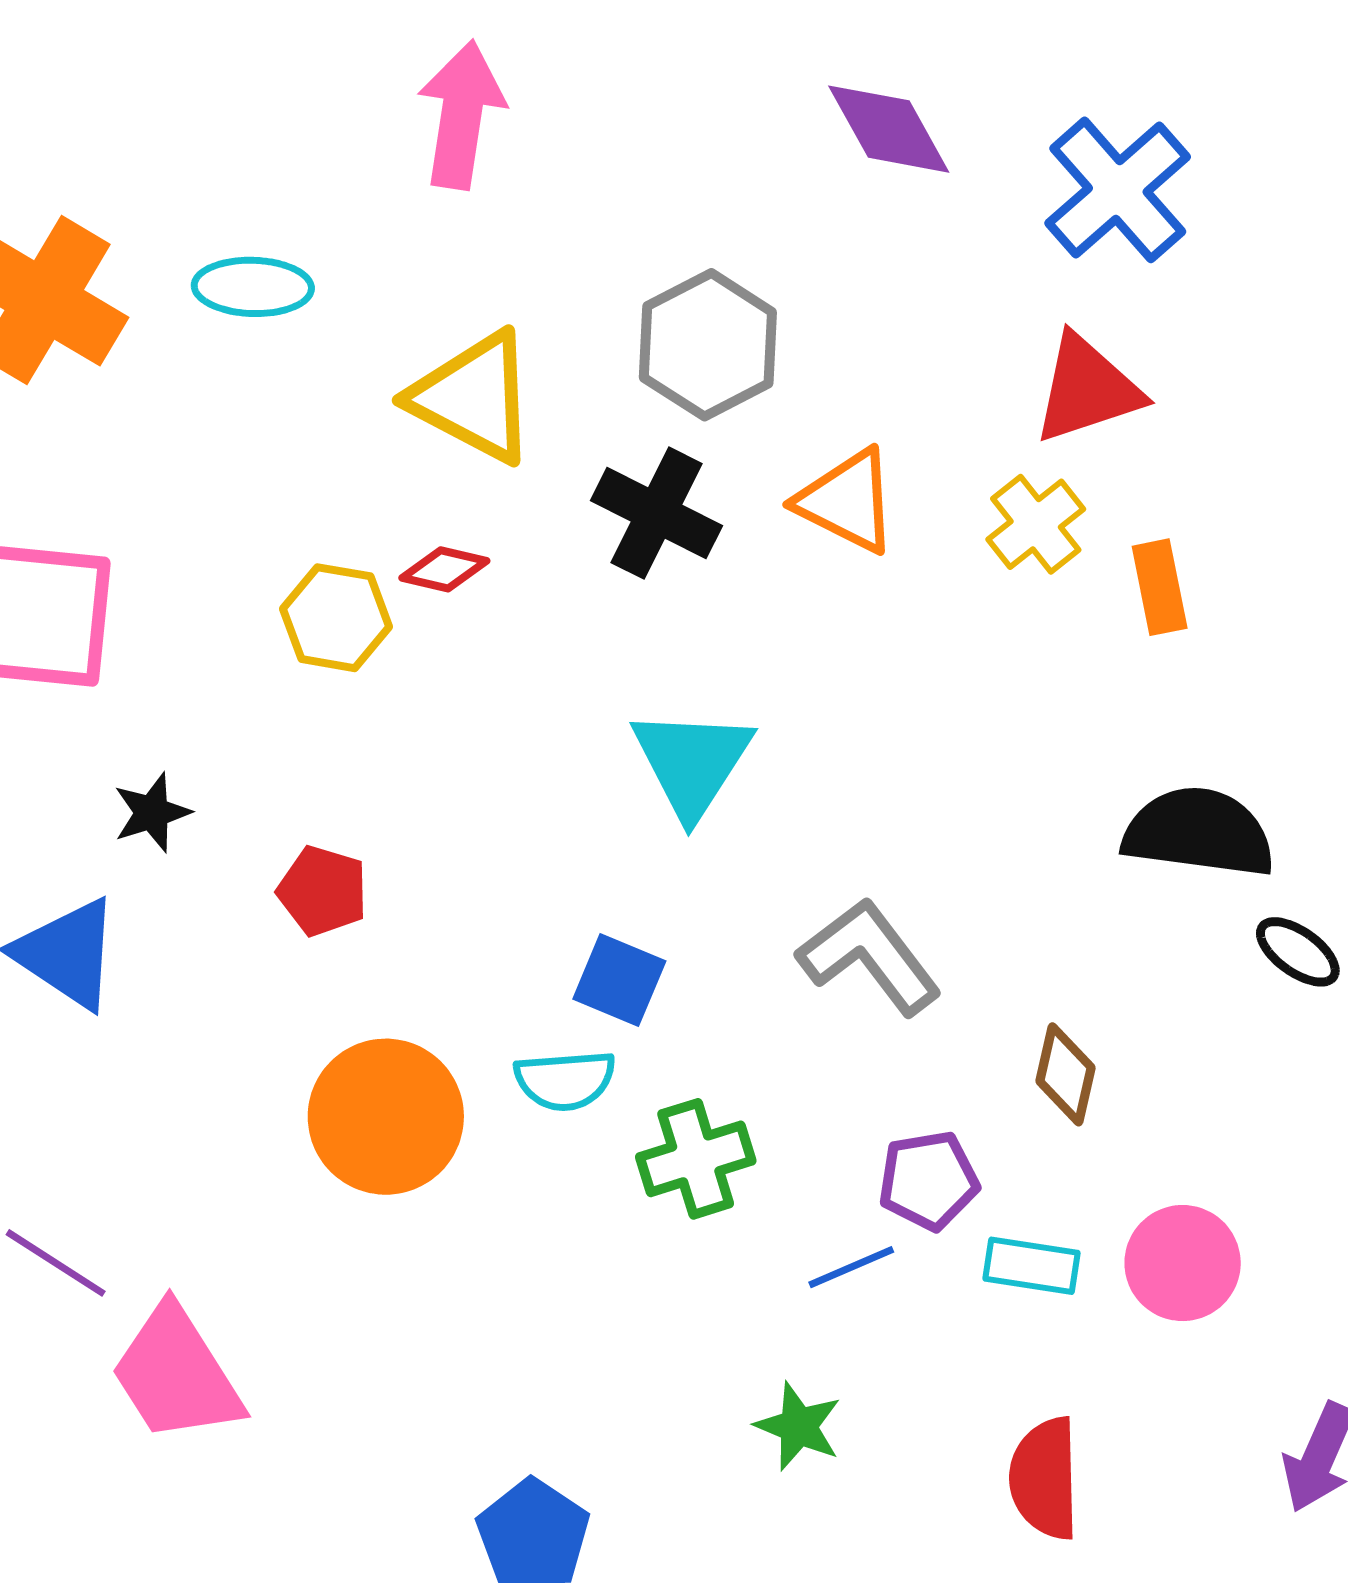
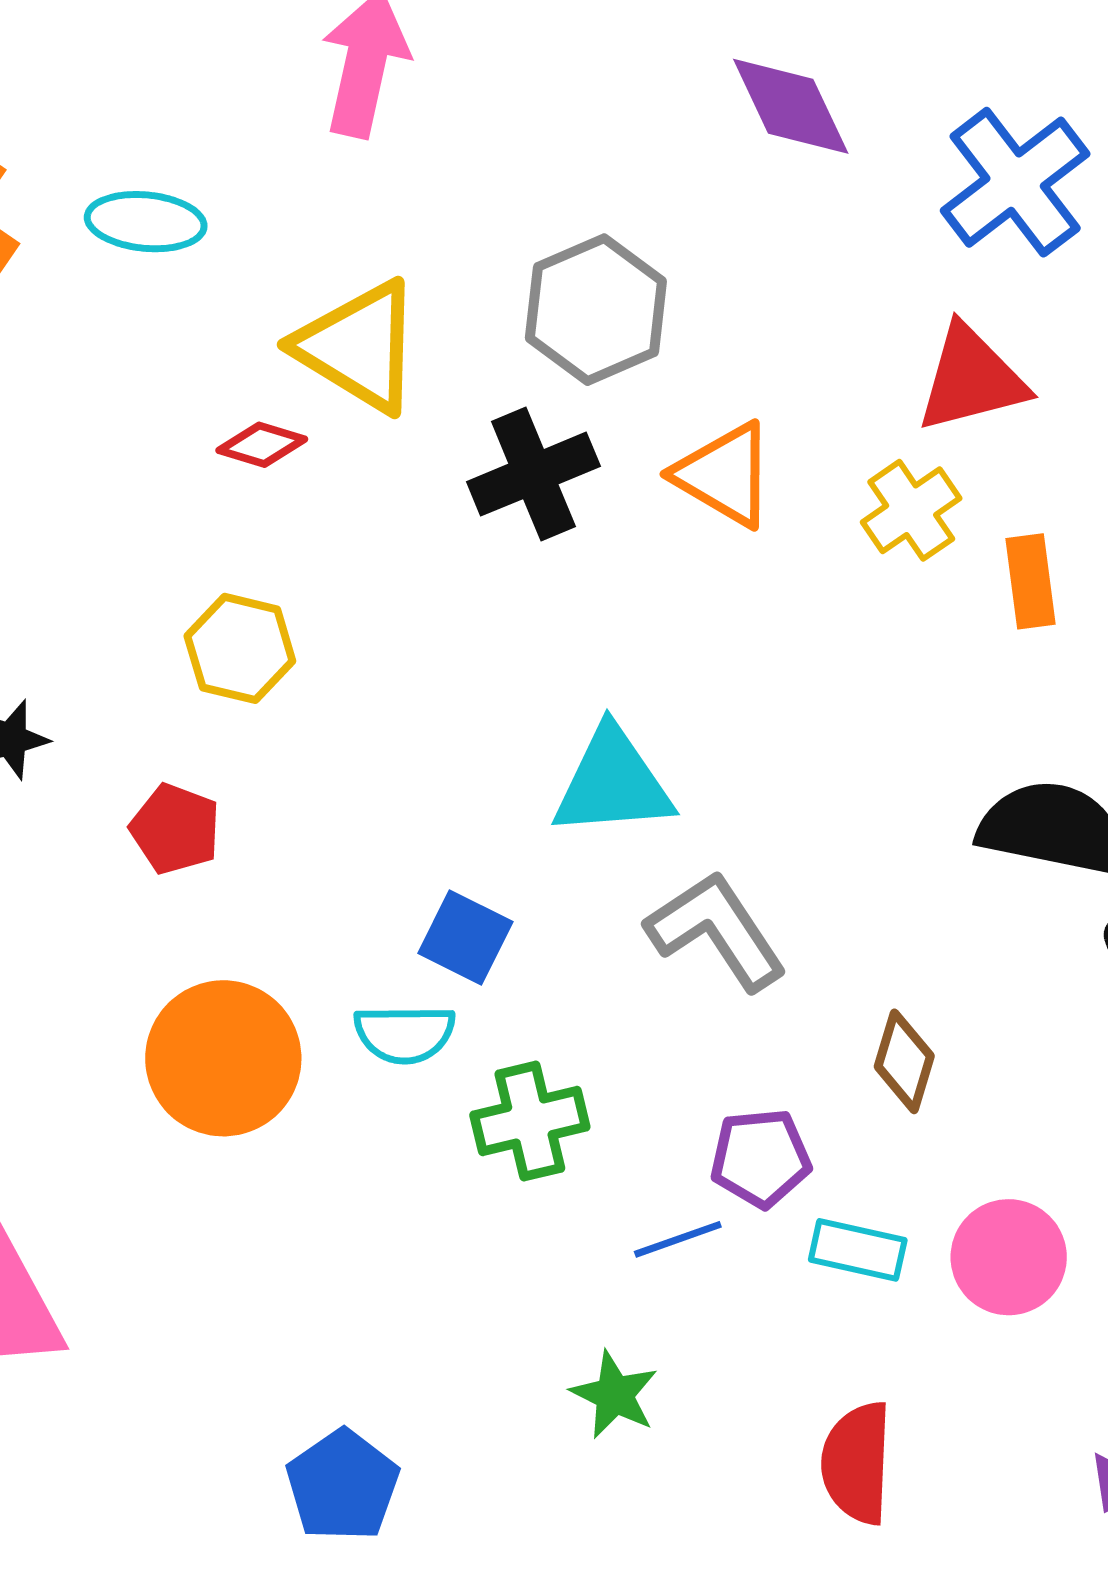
black cross: (657, 513) -> (533, 474), turned 37
red diamond: (444, 569) -> (262, 445), moved
yellow hexagon: (336, 618) -> (240, 648), moved
cyan triangle: (692, 762) -> (613, 783), moved, turned 49

